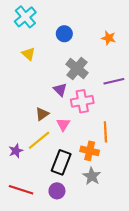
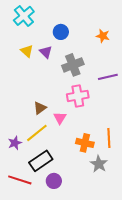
gray cross: (77, 69) -> (73, 65), turned 30
purple triangle: (60, 90) -> (46, 52), moved
orange line: (105, 132) -> (109, 138), moved
black rectangle: (61, 162) -> (41, 161), moved, turned 35
gray star: (92, 176) -> (99, 164), moved

